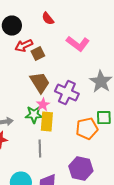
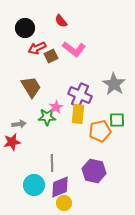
pink L-shape: (78, 44) -> (74, 49), moved
brown trapezoid: (40, 83) -> (31, 87), moved
yellow rectangle: (47, 122) -> (78, 114), moved
gray line: (40, 149) -> (52, 163), moved

